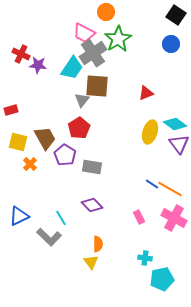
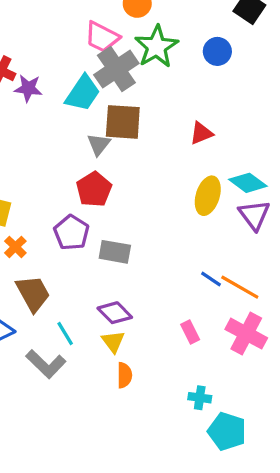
blue circle: (171, 44) -> (217, 51), moved
brown trapezoid: (45, 138) -> (33, 293), moved
yellow triangle: (91, 262) -> (113, 342), moved
cyan pentagon: (162, 279) -> (227, 431), turned 30

